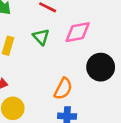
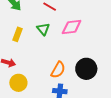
black circle: (101, 67) -> (86, 69), moved

